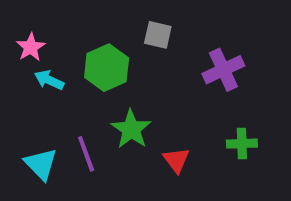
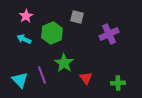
pink star: (31, 47) -> (26, 16), moved
green cross: (242, 144) -> (118, 83), moved

